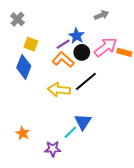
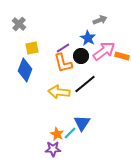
blue star: (77, 36) -> (88, 38), moved
yellow square: (31, 44) -> (32, 48), turned -32
orange L-shape: (63, 60) -> (63, 63), turned -145
orange star: (23, 133) -> (57, 134), moved

